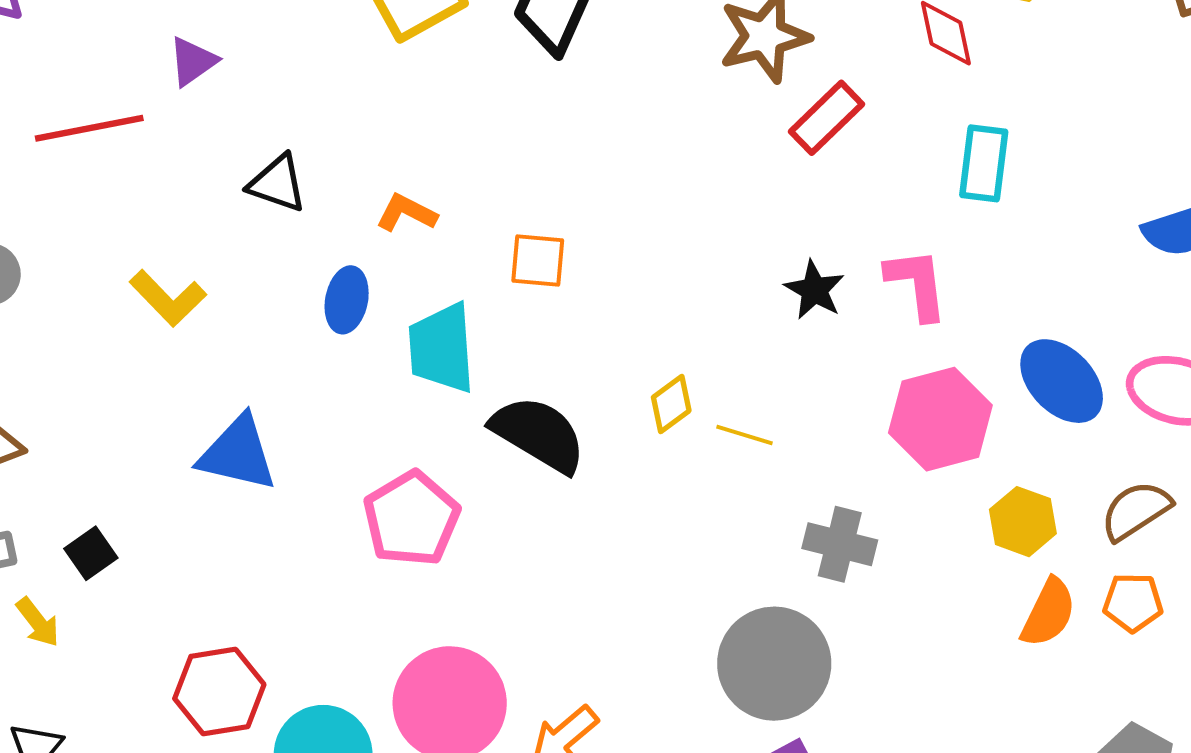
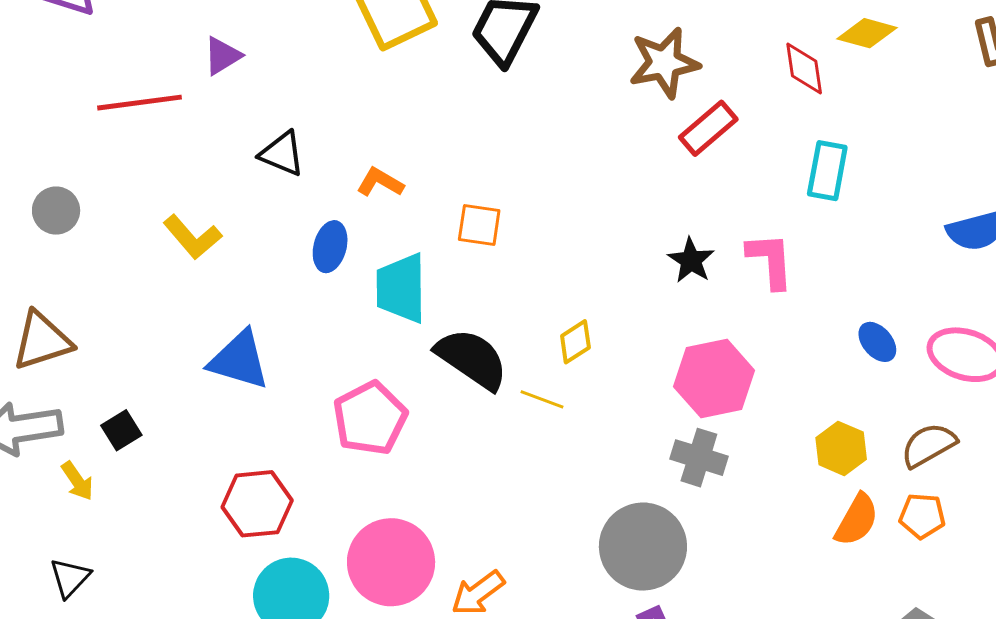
blue ellipse: (1062, 381) -> (877, 342), size x0.6
pink hexagon: (940, 419) -> (714, 378), moved
yellow line: (745, 435) -> (542, 399), moved
red hexagon: (219, 691) -> (257, 504), moved

